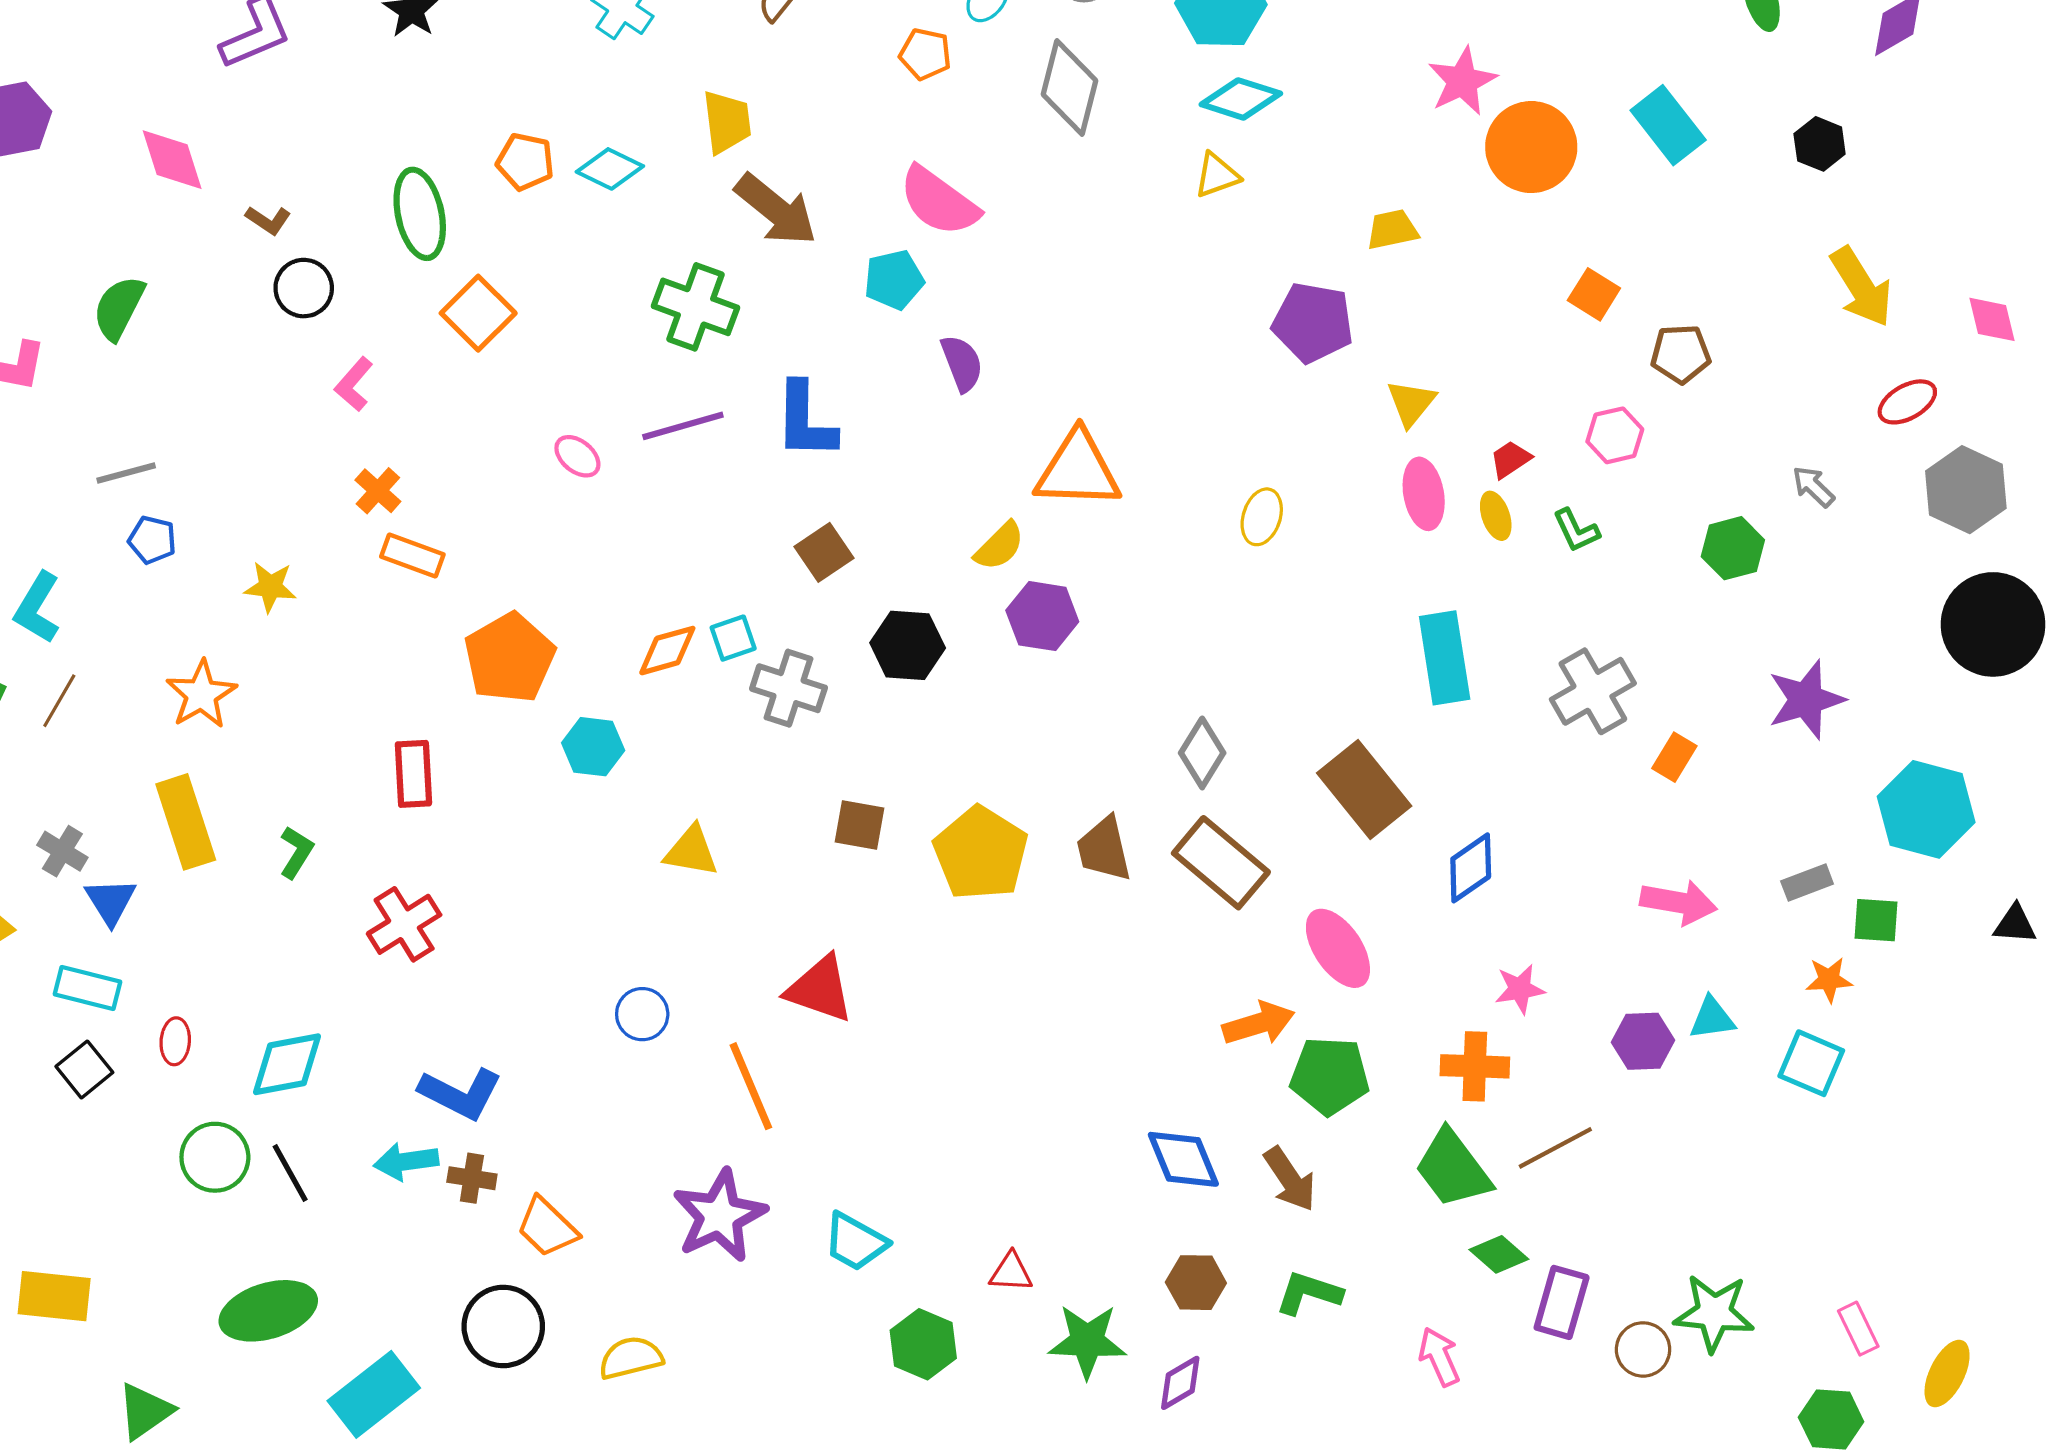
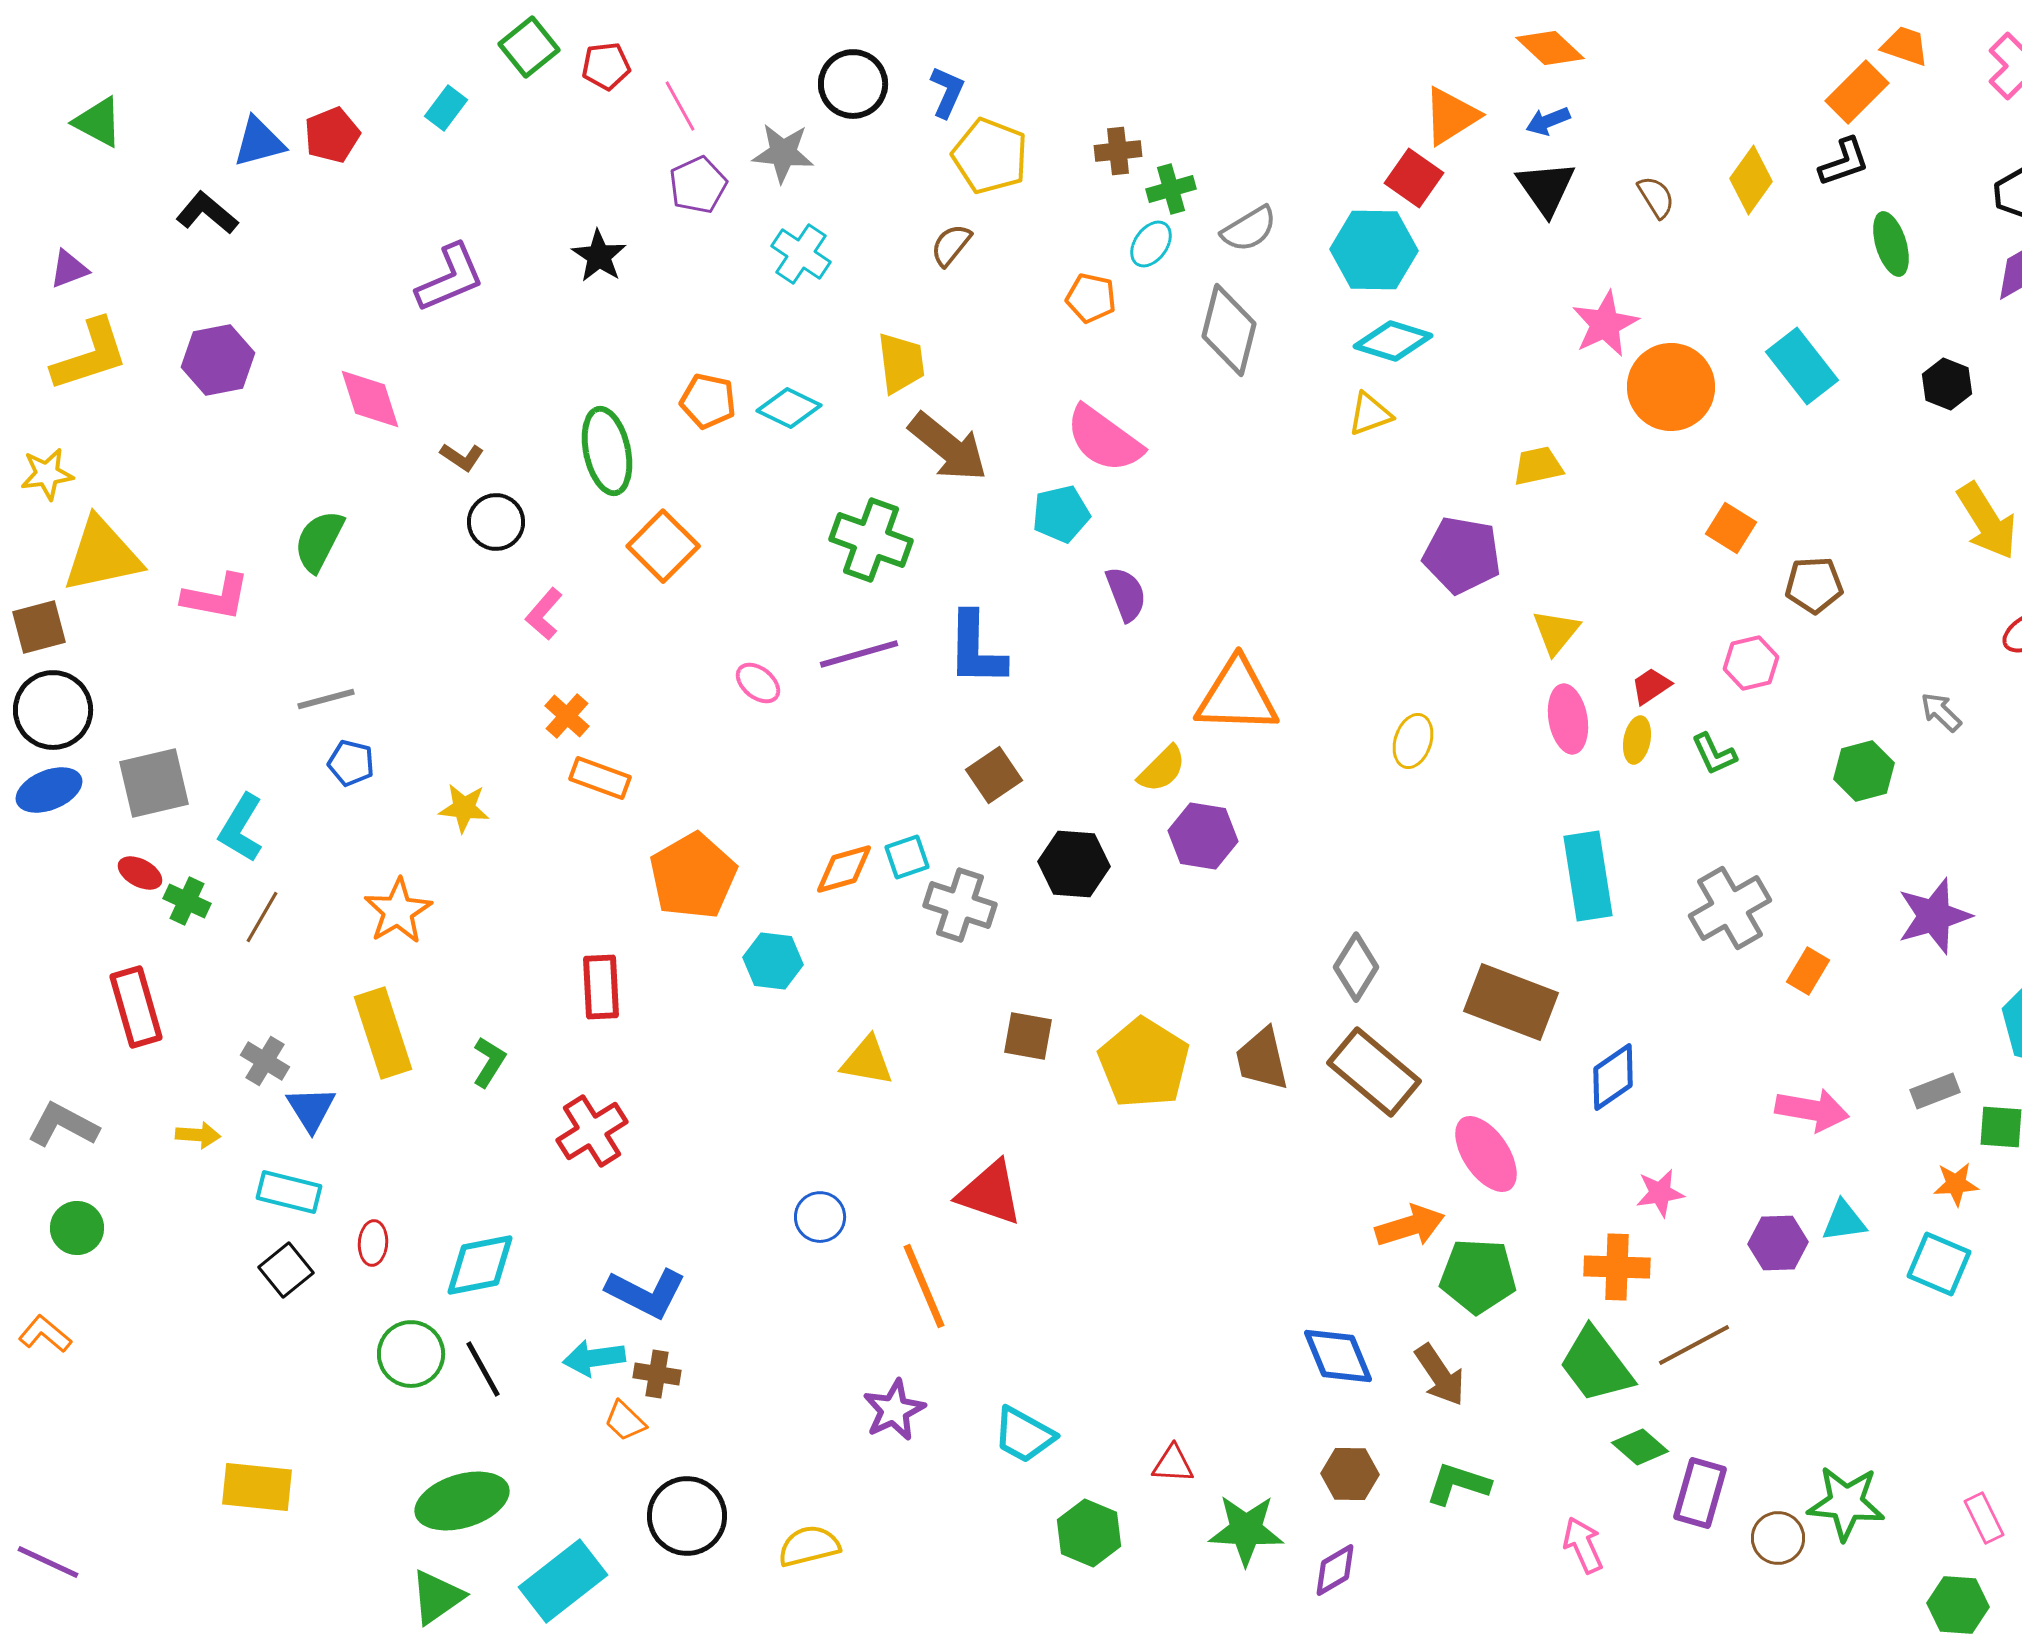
yellow ellipse: (1496, 516) -> (1637, 740), turned 30
brown rectangle: (1364, 790) -> (1511, 1002), turned -30
purple star: (720, 1216) -> (894, 1410), size x0.7
orange trapezoid: (547, 1227) -> (625, 1421), moved, size x0.7
green triangle: (145, 1411) -> (437, 1597), moved

